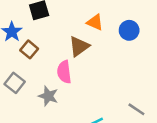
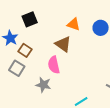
brown triangle: (79, 46) -> (63, 44), turned -42
gray square: (15, 83) -> (17, 68), moved

